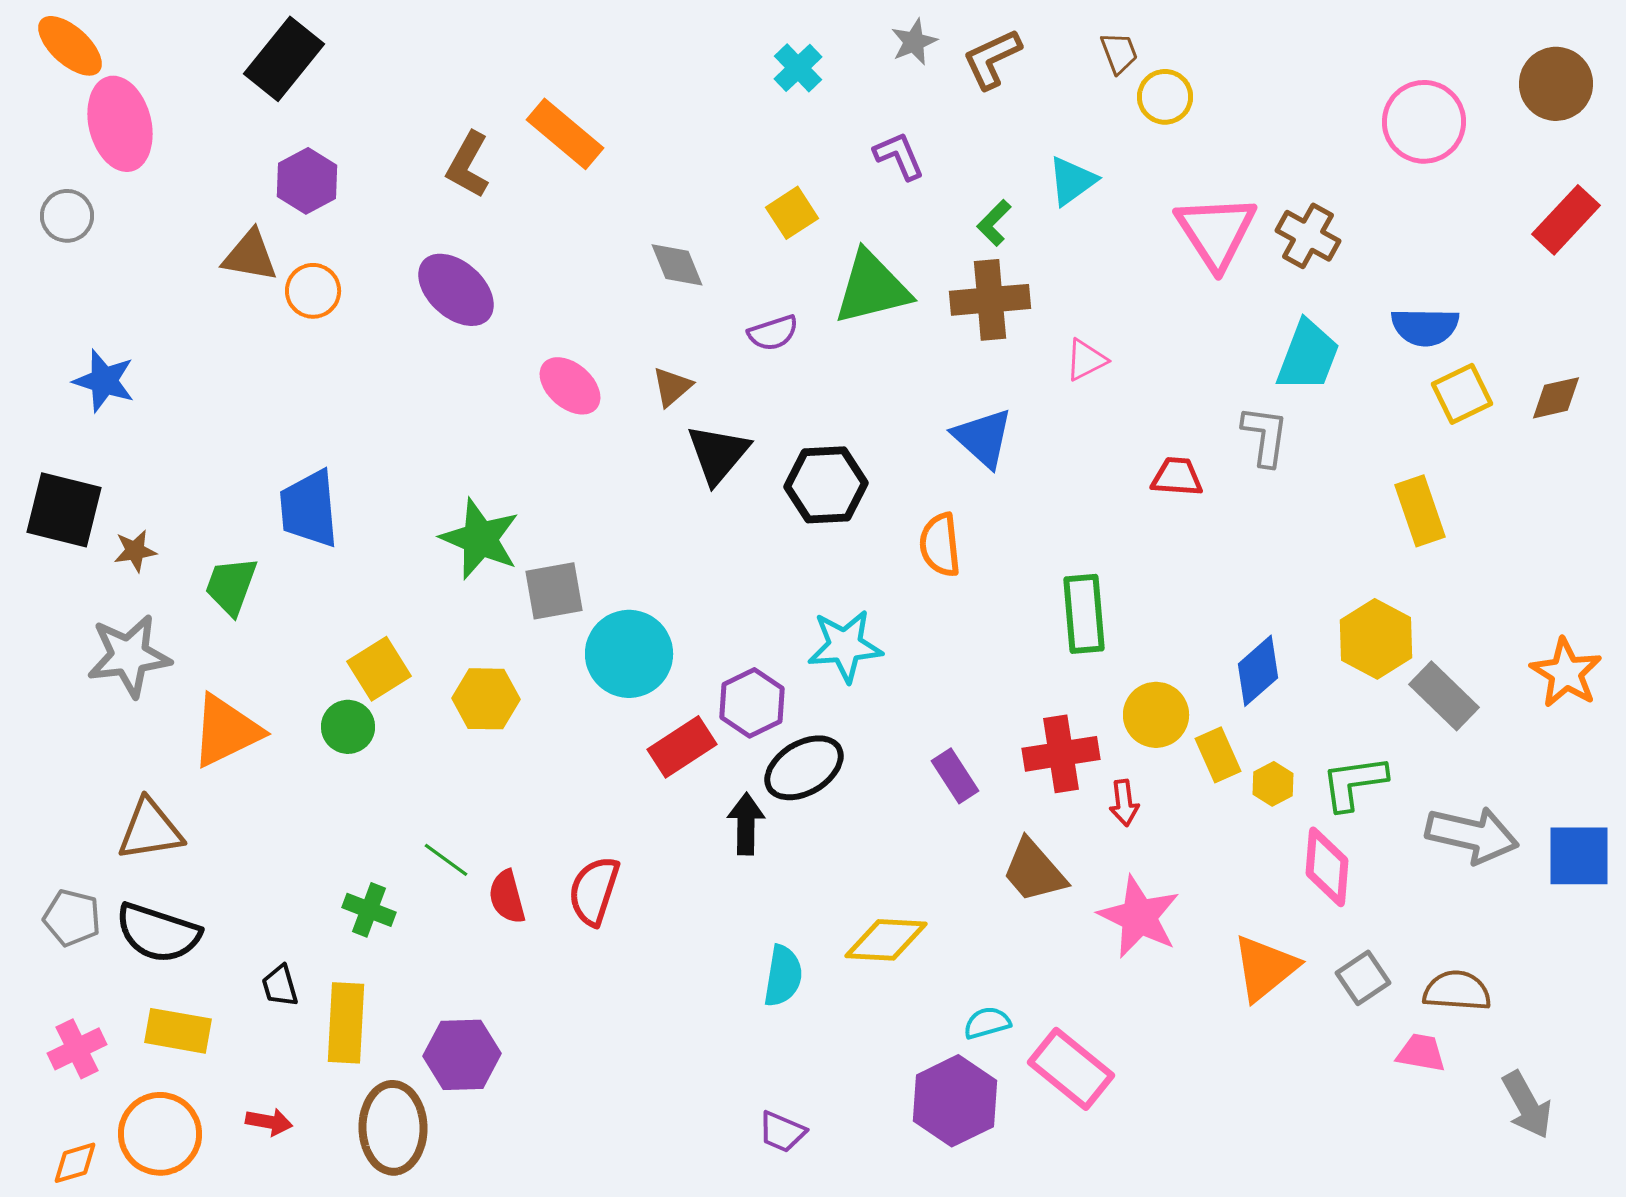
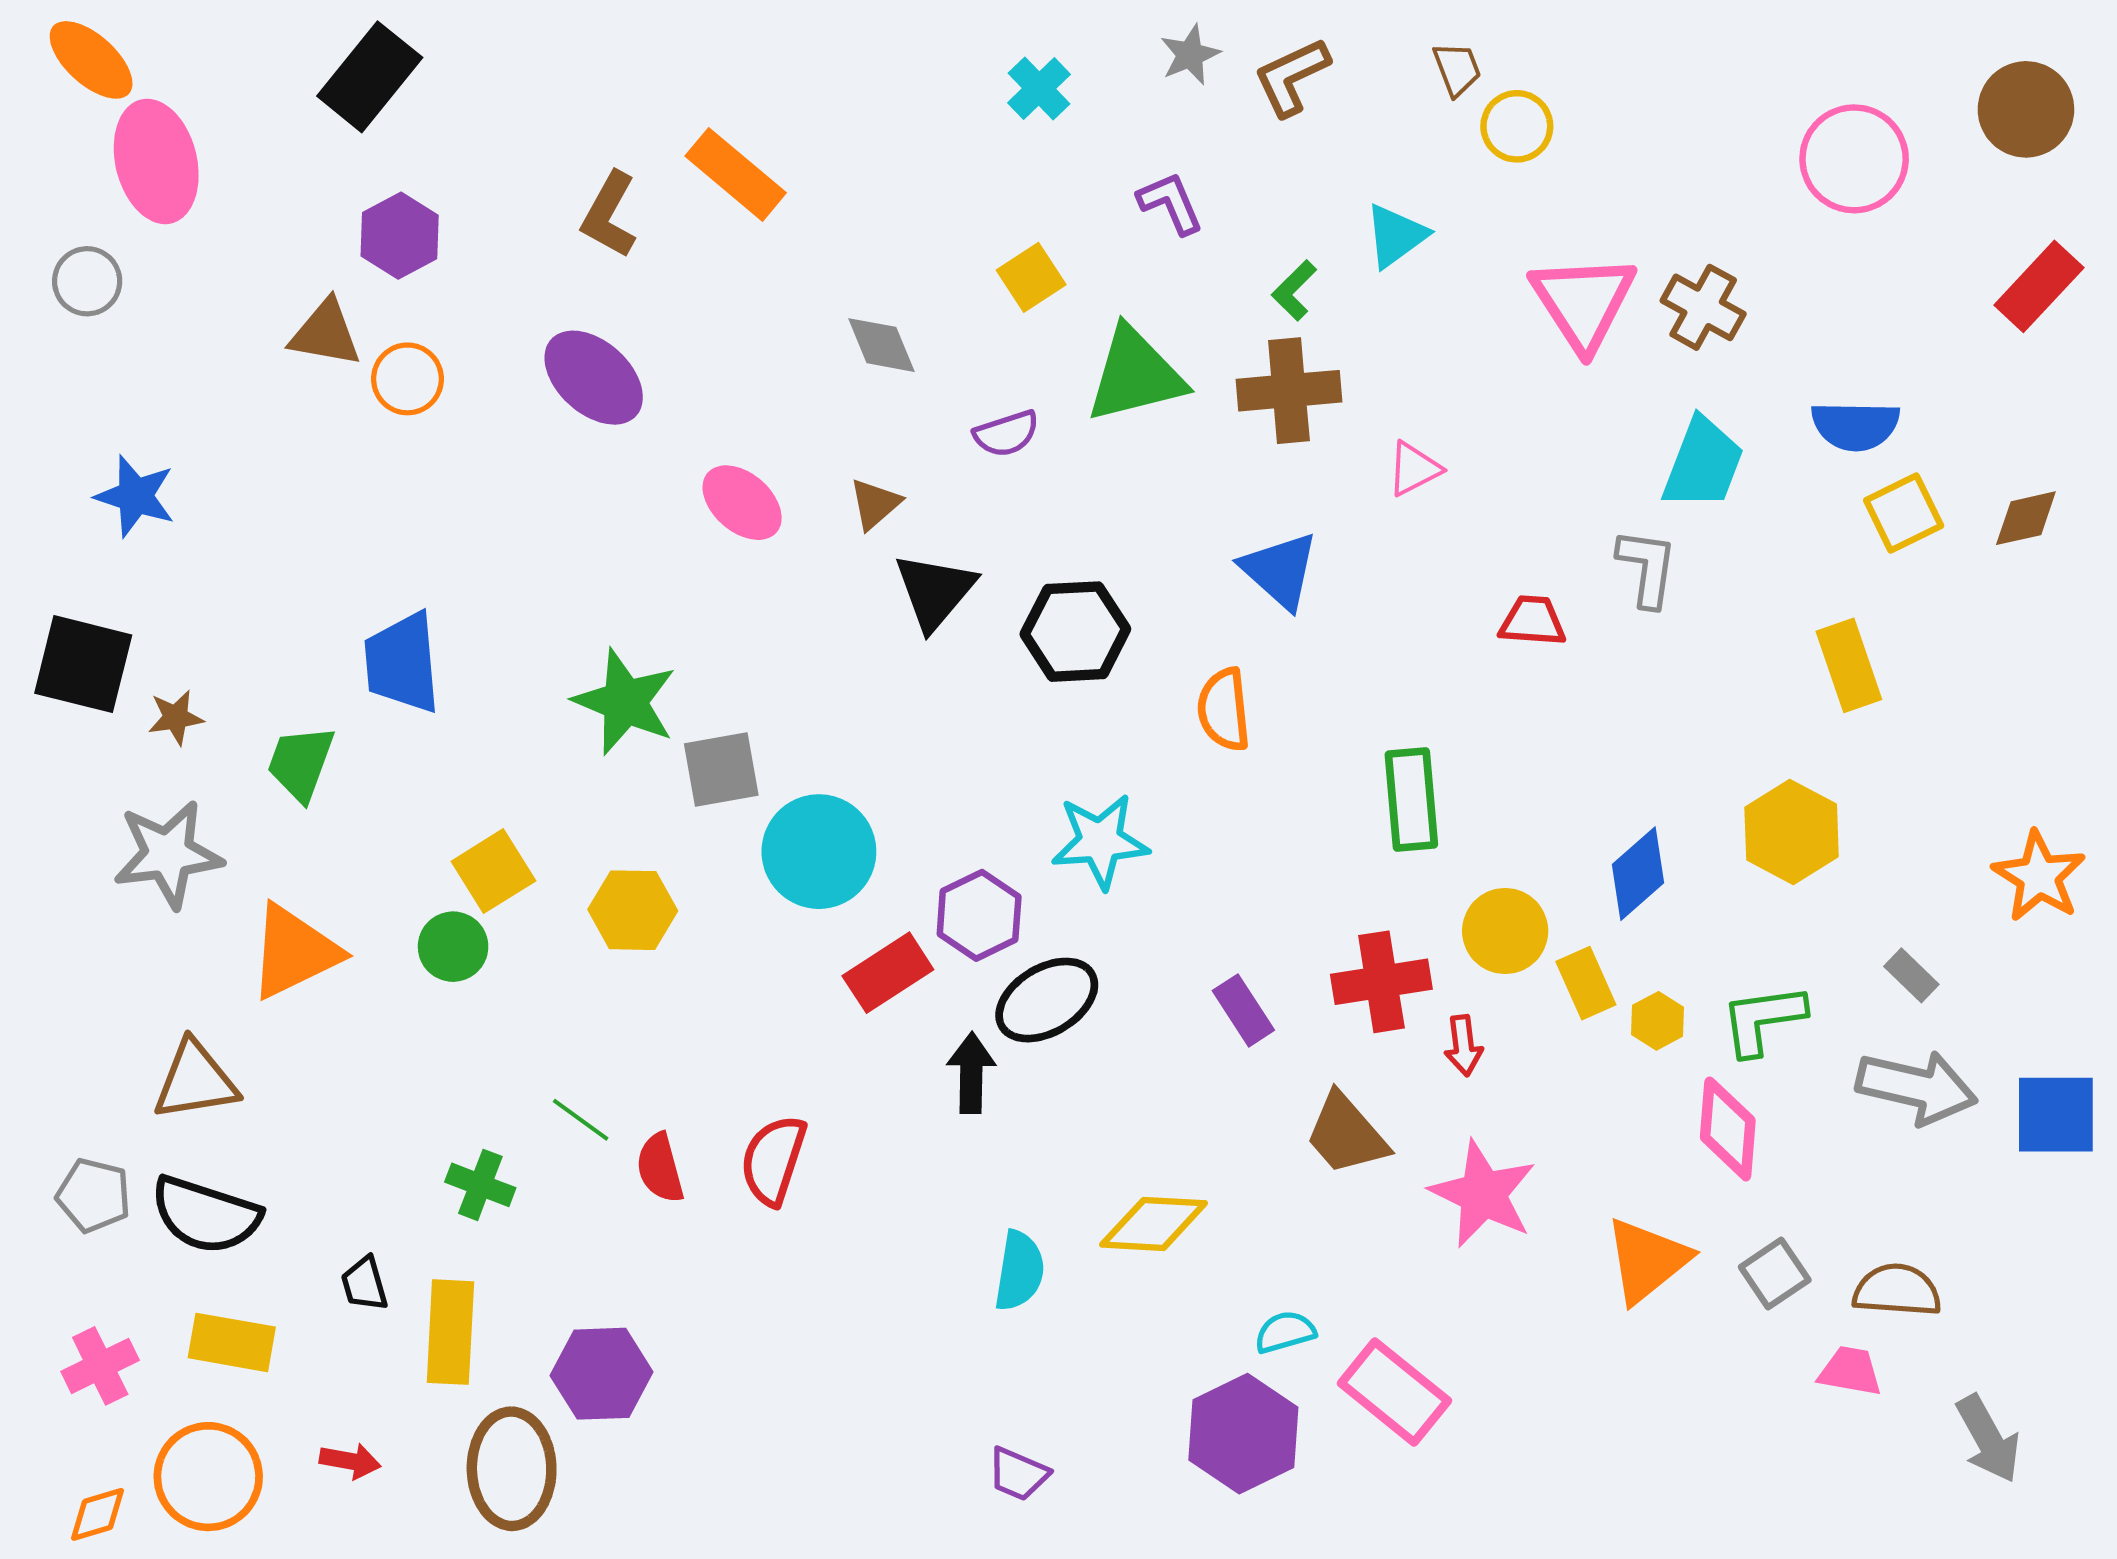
gray rectangle: (1444, 696) -> (1911, 975), moved, size x0.6

